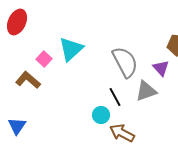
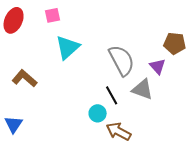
pink square: (44, 59) -> (53, 15), moved, turned 35
gray triangle: (146, 91) -> (143, 89), turned 40

